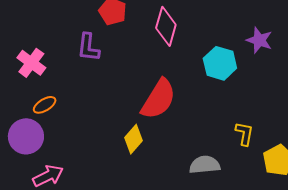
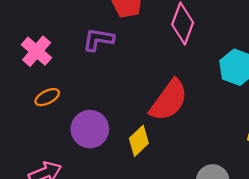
purple L-shape: (88, 47) -> (98, 39), turned 88
purple circle: (26, 136) -> (90, 129), moved

